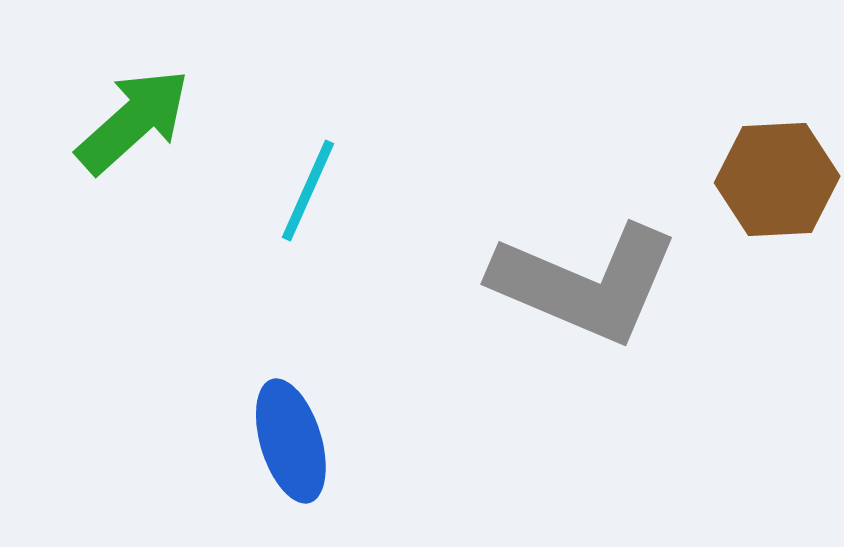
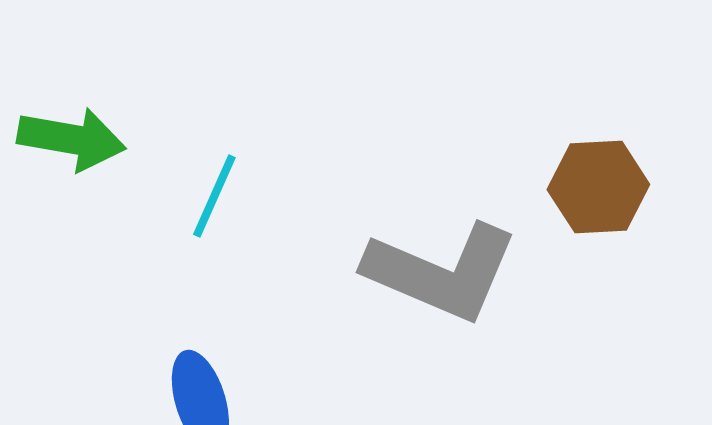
green arrow: (133, 121) -> (71, 139), turned 52

